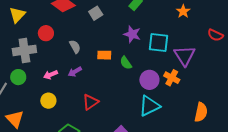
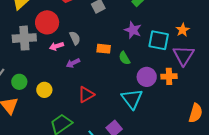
orange star: (183, 11) -> (183, 30), moved
red circle: (46, 33) -> (47, 22), size x1.5
pink arrow: (51, 75) -> (56, 46), moved
green circle: (18, 77) -> (19, 82), moved
orange cross: (172, 78) -> (169, 76), turned -35
cyan triangle: (149, 106) -> (132, 99), moved, turned -45

